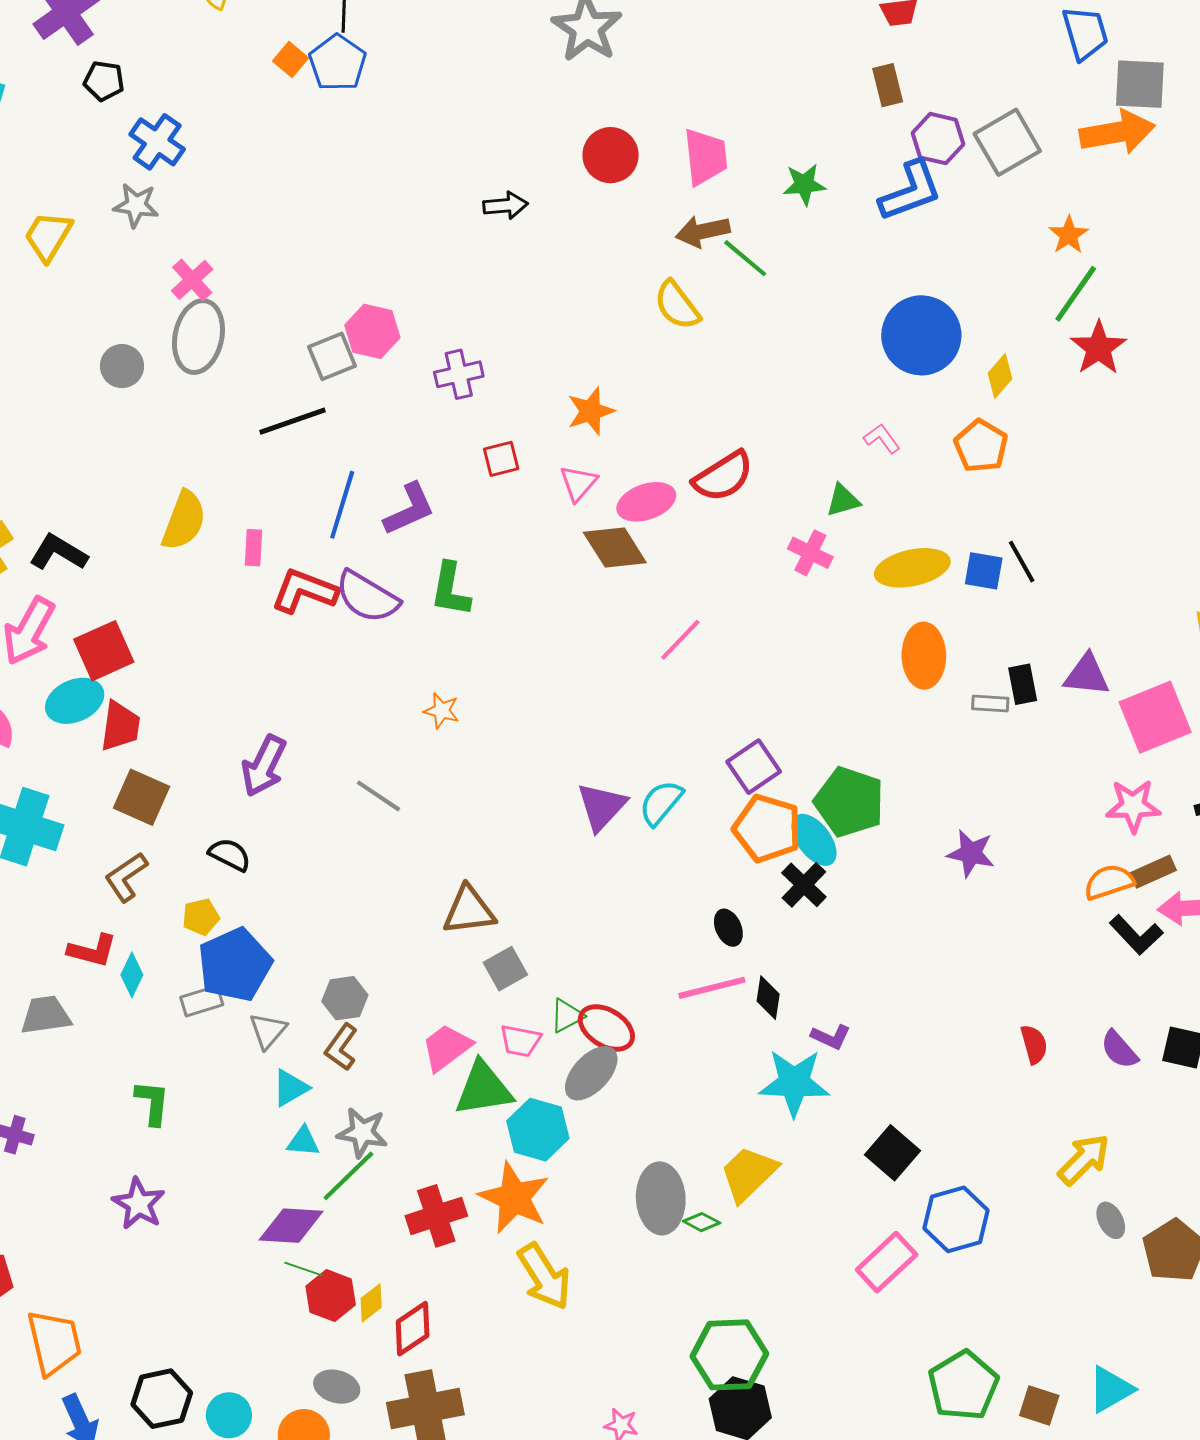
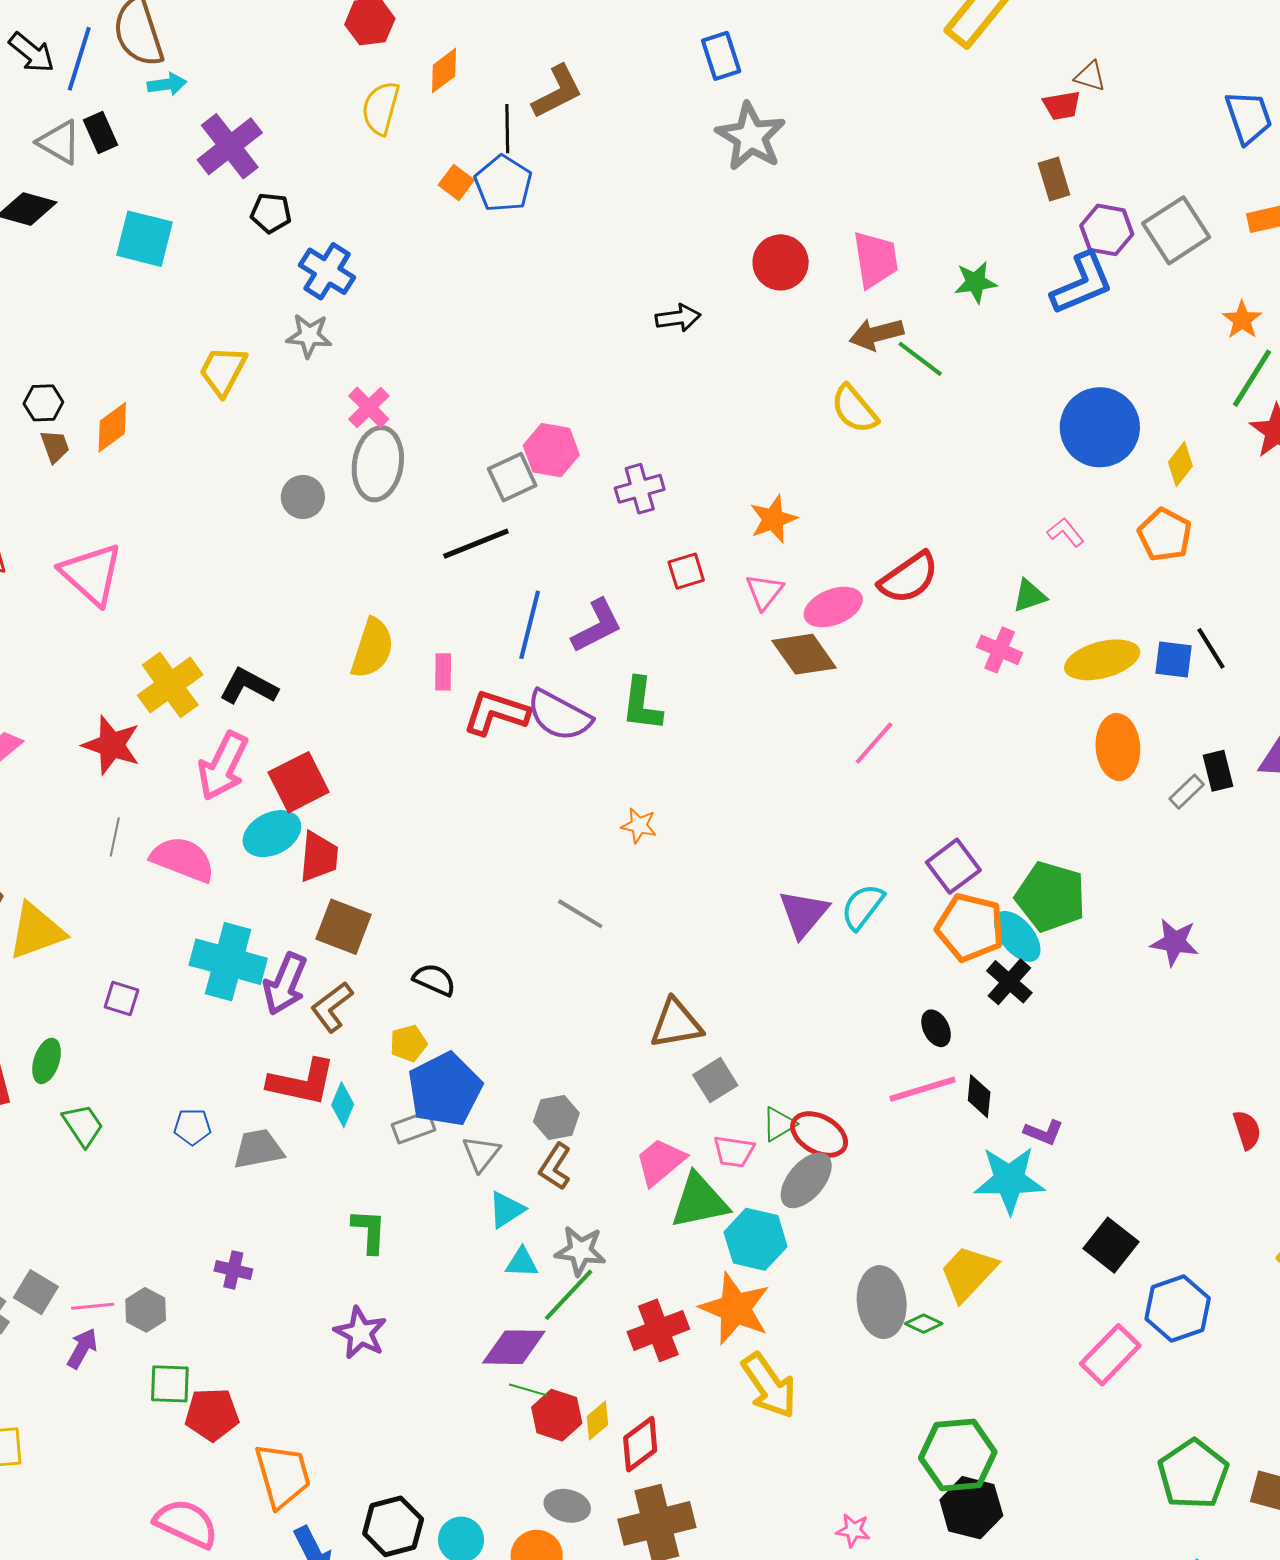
gray rectangle: (990, 703) -> (1187, 792), turned -45
purple arrow: (264, 766) -> (285, 984), moved
red L-shape: (92, 951) -> (302, 1082), size x1.4

